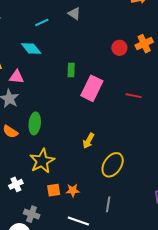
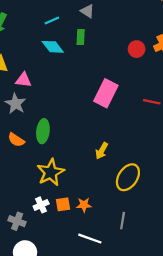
cyan diamond: (31, 48) -> (53, 47), moved
green rectangle: (71, 70) -> (81, 37), moved
white cross: (16, 184) -> (41, 205), moved
gray cross: (32, 214) -> (17, 221), moved

